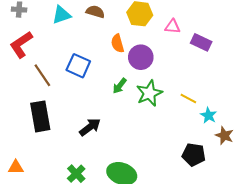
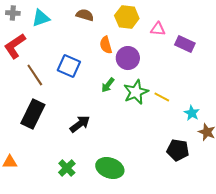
cyan triangle: (61, 15) -> (41, 18), moved
yellow line: (188, 98) -> (162, 97), moved
black rectangle: (40, 116) -> (33, 114), turned 36

